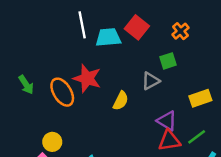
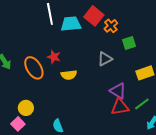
orange cross: (180, 31) -> (111, 26), moved
green square: (168, 61) -> (129, 43), moved
red star: (87, 78) -> (54, 57), size x0.6
yellow semicircle: (121, 101) -> (69, 75), moved, turned 56

